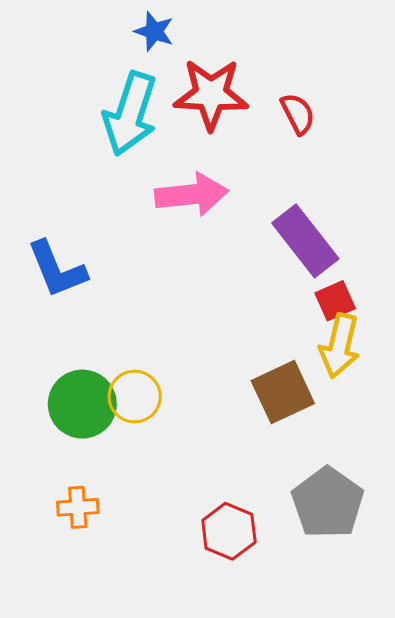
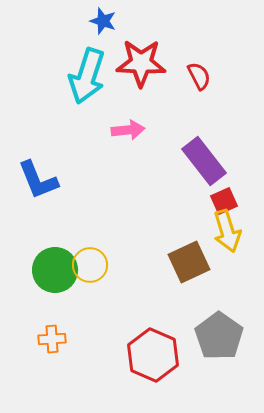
pink arrow: (192, 195) -> (128, 130), size x0.7
yellow arrow: (340, 346) -> (227, 231), turned -30
red hexagon: (229, 531) -> (153, 355), size x1.4

